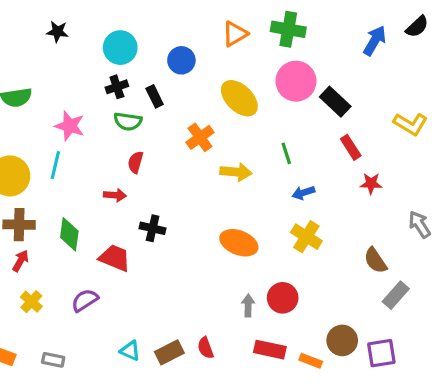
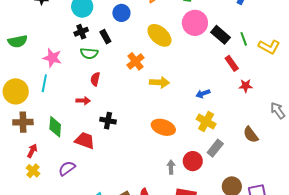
green line: (286, 153) -> (244, 39), moved
red arrow: (21, 261) -> (32, 151), moved
gray rectangle: (396, 295) -> (215, 148), moved

